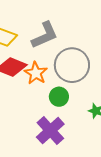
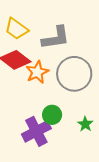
green circle: (59, 97) -> (52, 115), moved

